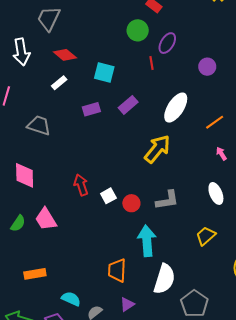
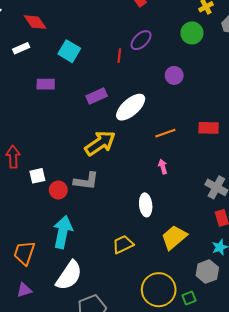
green circle: (138, 30) -> (192, 33), moved
purple rectangle: (128, 105) -> (97, 96), moved
gray L-shape: (167, 200) -> (86, 181), moved

